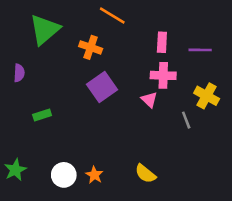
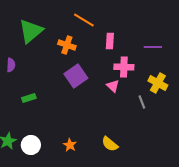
pink rectangle: (162, 42) -> (110, 41), moved
white circle: (64, 175) -> (31, 145), moved

